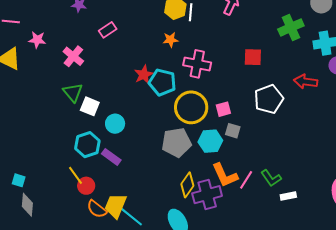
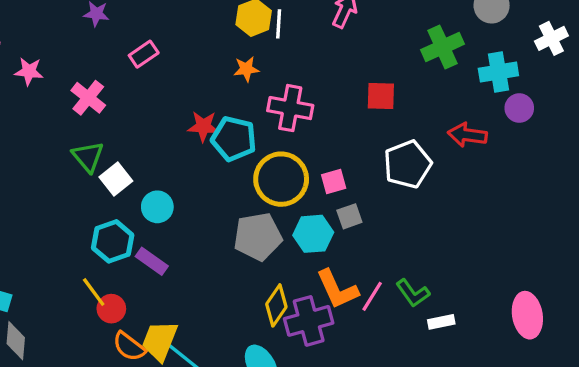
red star: (144, 75) -> (203, 126), turned 30
white square: (90, 106) -> (116, 179), turned 30
gray square: (233, 131) -> (349, 216), turned -35

